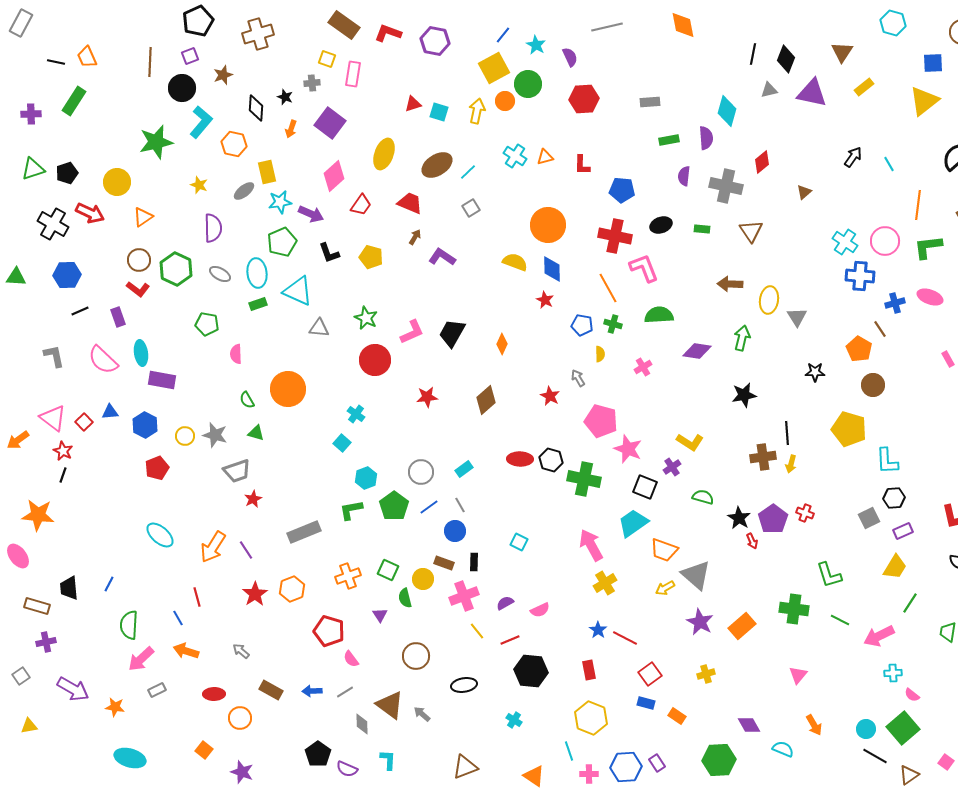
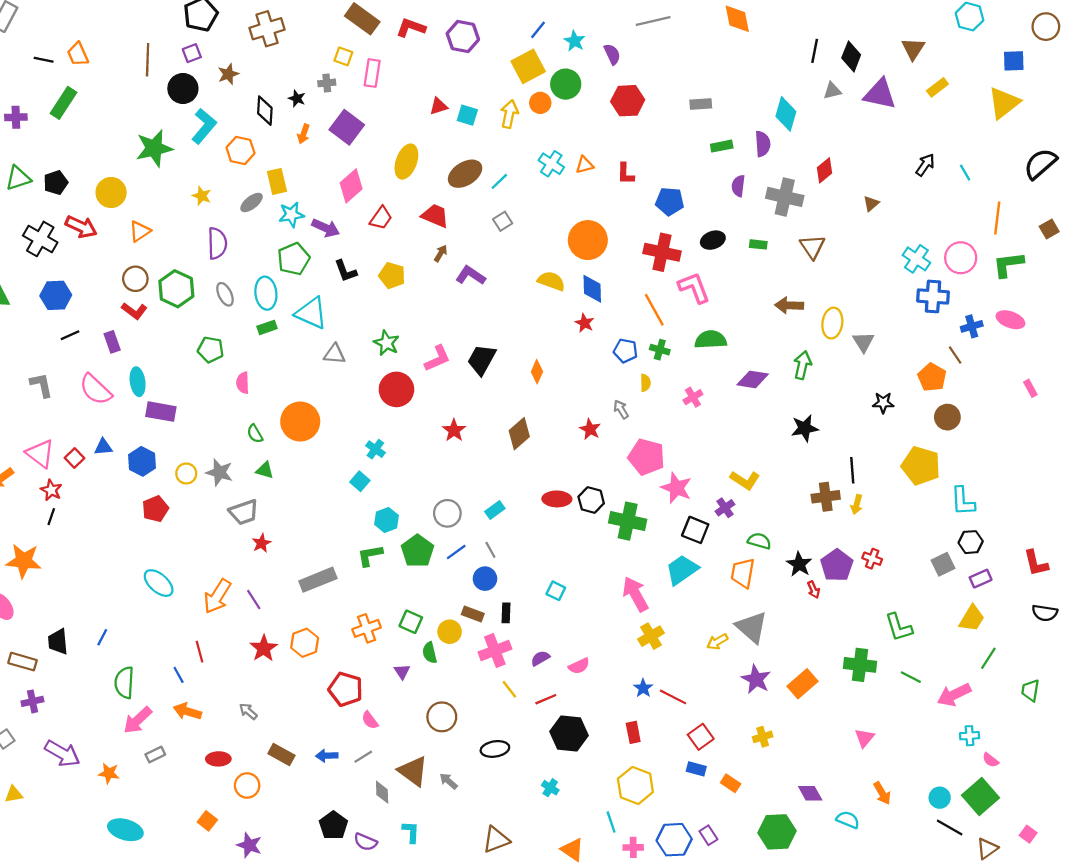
gray ellipse: (220, 274) -> (225, 294), turned 35
red star: (427, 397) -> (454, 430), turned -30
orange trapezoid: (664, 550) -> (743, 573), moved, turned 80

